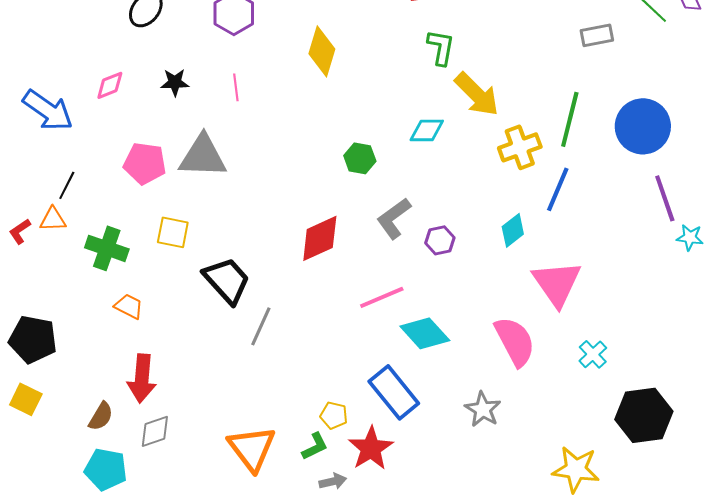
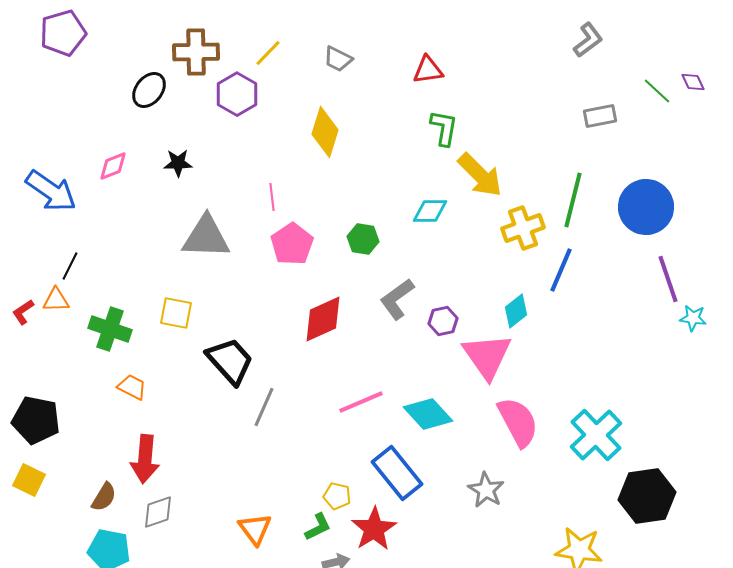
pink line: (236, 87) -> (272, 197), moved
pink pentagon: (145, 163) -> (292, 244), moved, turned 30
pink triangle: (557, 283) -> (487, 356), moved
pink line: (382, 297) -> (361, 402), moved
cyan cross: (593, 354) -> (596, 435), size x1.8
orange triangle: (252, 448) -> (255, 529), size x0.7

